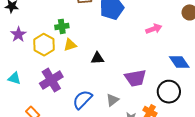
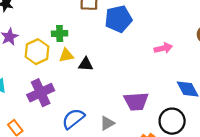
black triangle: (97, 58) -> (86, 64), moved

